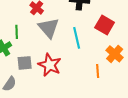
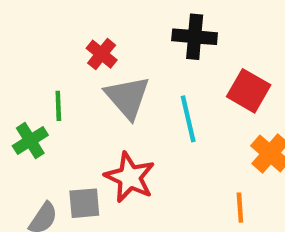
gray square: (25, 63) -> (84, 203), moved
orange line: (98, 71) -> (240, 208), moved

